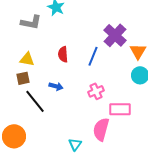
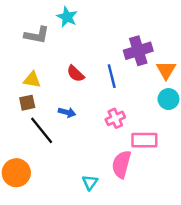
purple cross: (115, 35) -> (138, 51), turned 30
red semicircle: (63, 54) -> (75, 74), turned -42
blue line: (93, 56) -> (112, 76), turned -36

